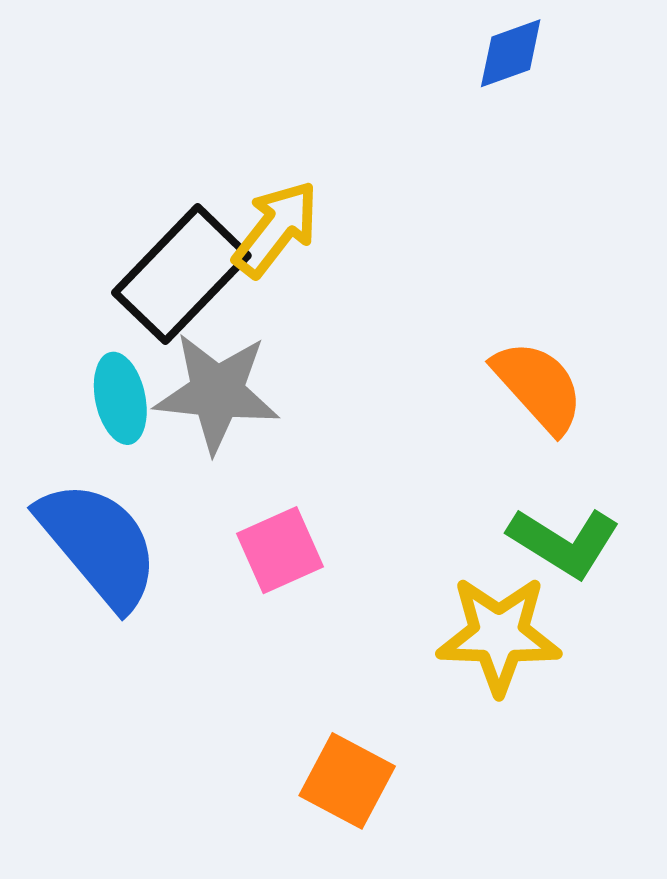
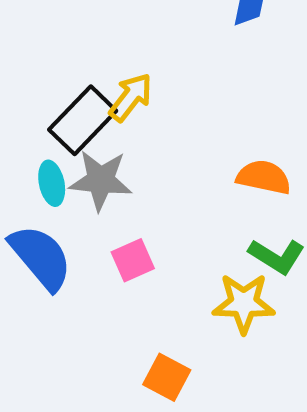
orange semicircle: (538, 386) -> (264, 177), turned -36

